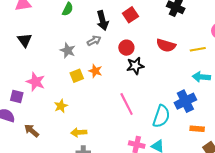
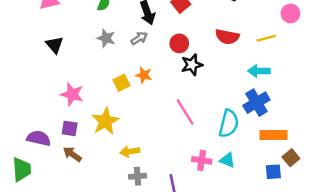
gray star: (68, 50) -> (106, 38), moved
cyan arrow: (201, 77) -> (259, 71), moved
purple square: (17, 97) -> (70, 128), moved
yellow star: (61, 106) -> (105, 121), size x1.6
orange rectangle: (197, 129) -> (274, 135), size x1.5

